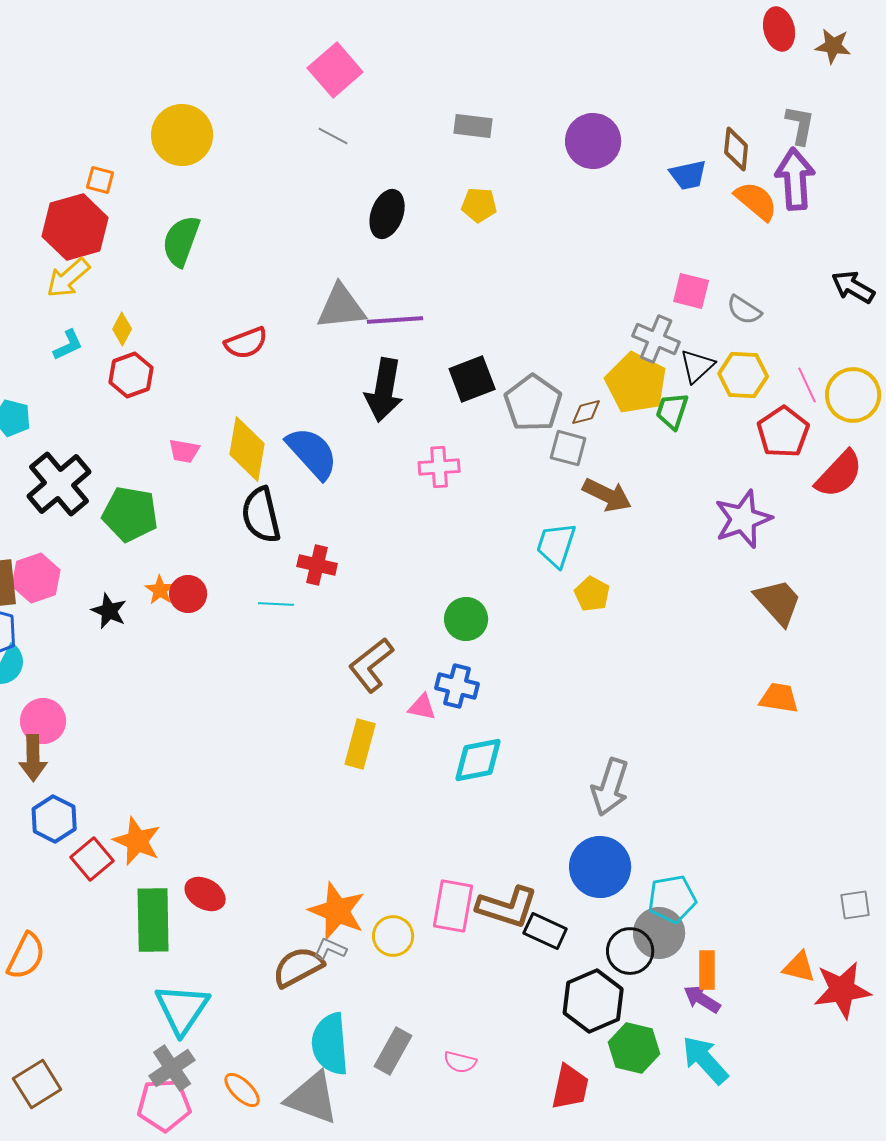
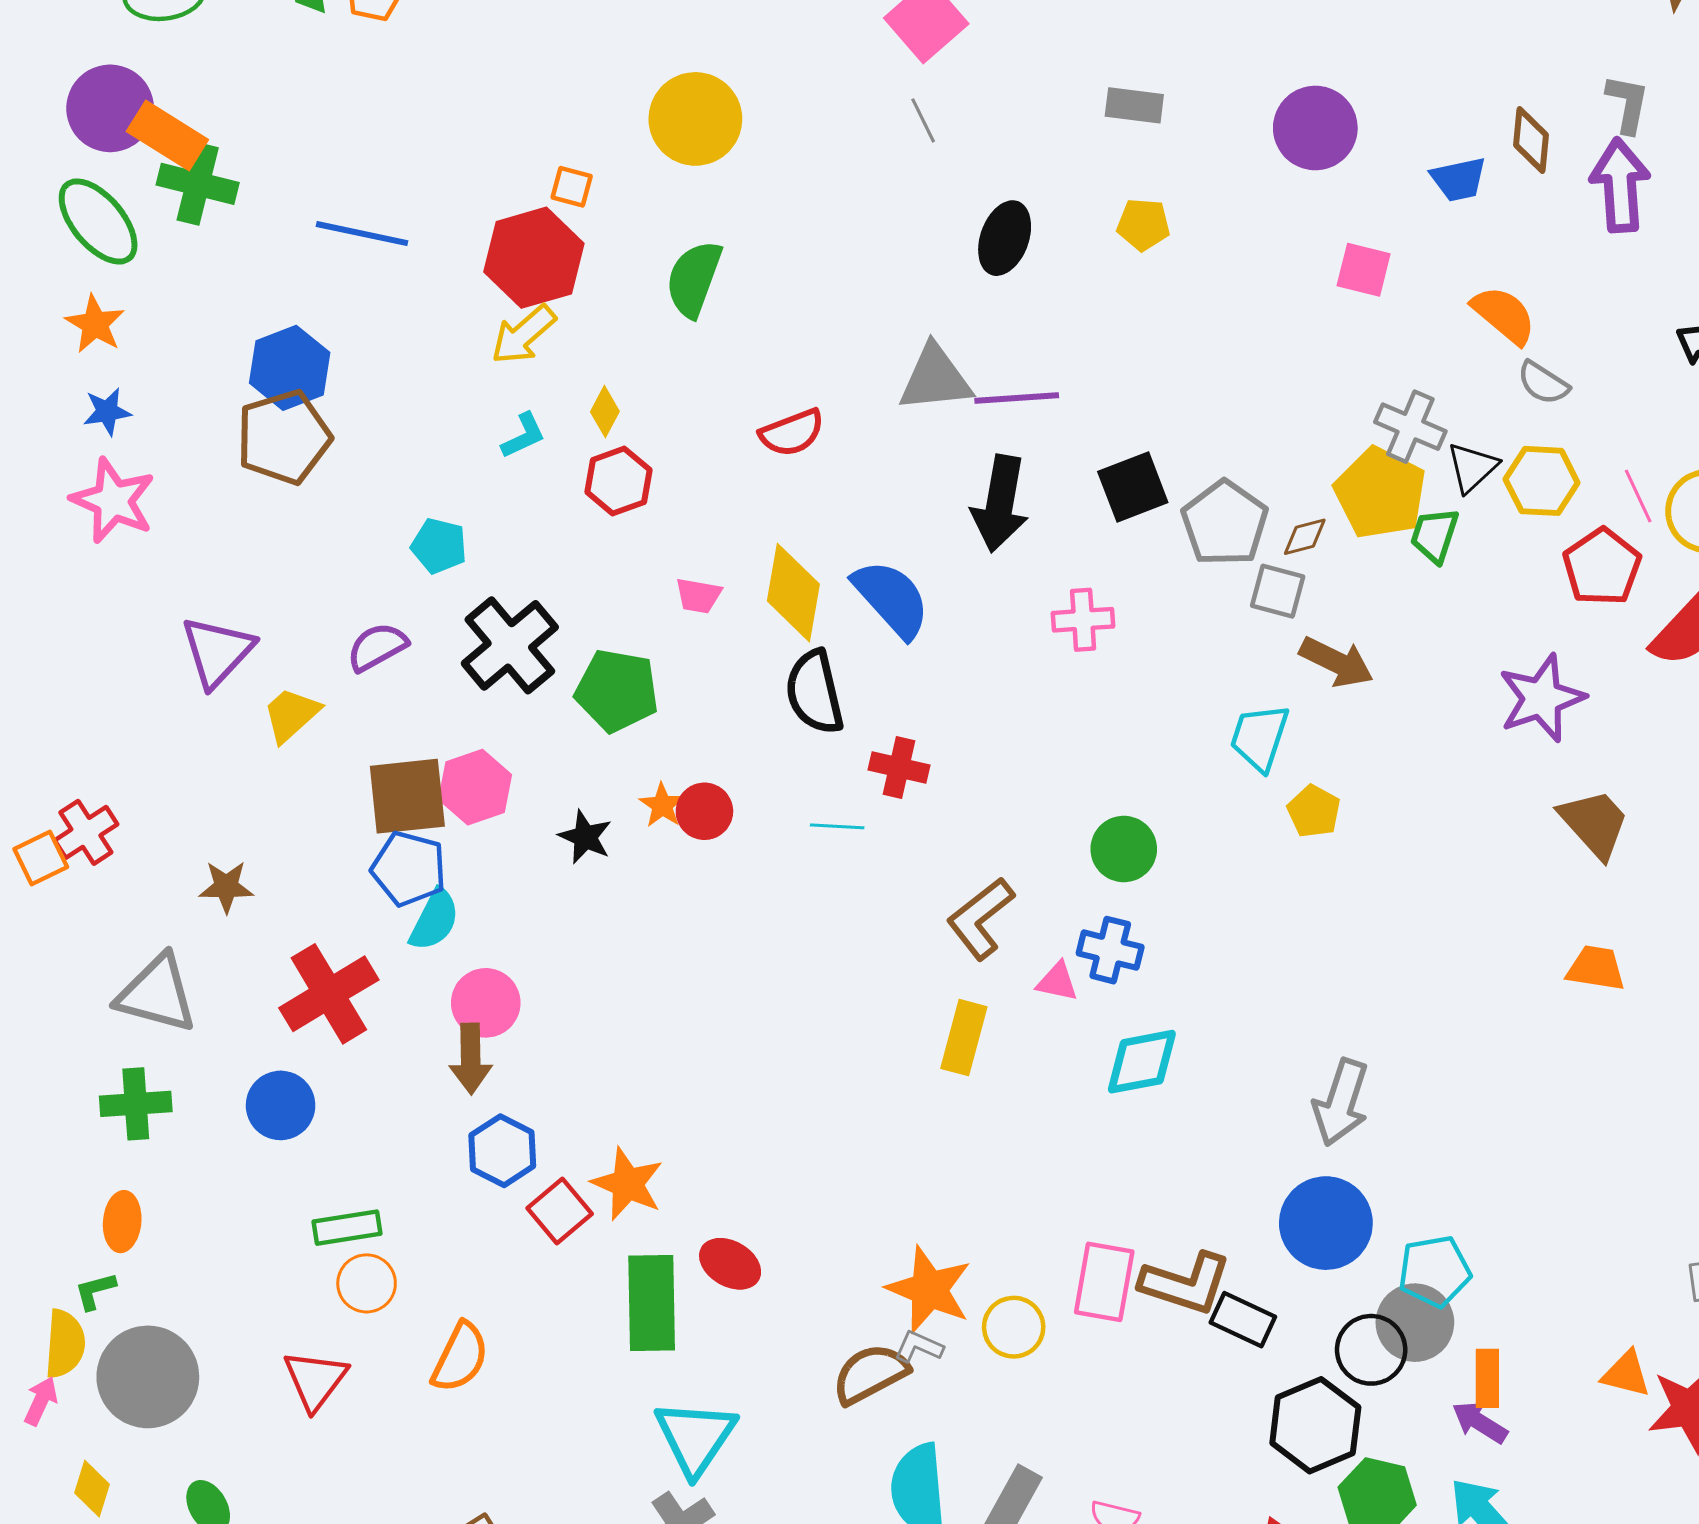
gray line: (333, 136) -> (923, 120), turned 36
orange semicircle: (756, 201) -> (1504, 315), moved
pink square: (691, 291) -> (1364, 270), moved

